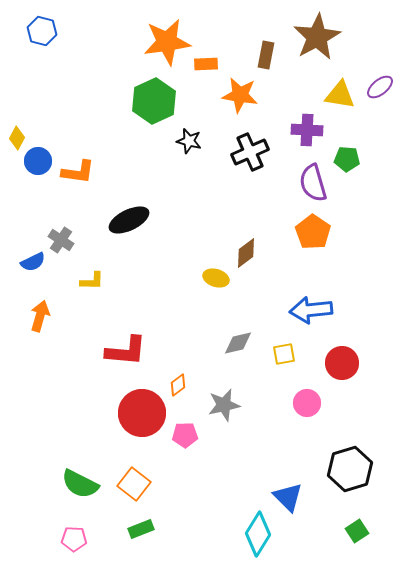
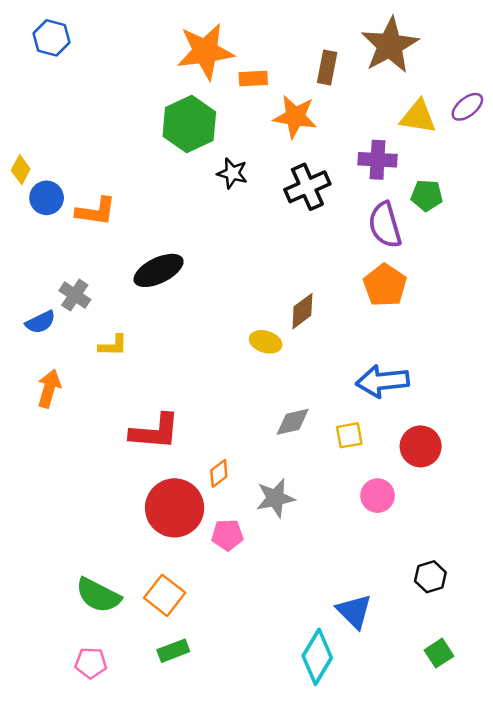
black hexagon: (350, 469) -> (430, 577), size x0.6

